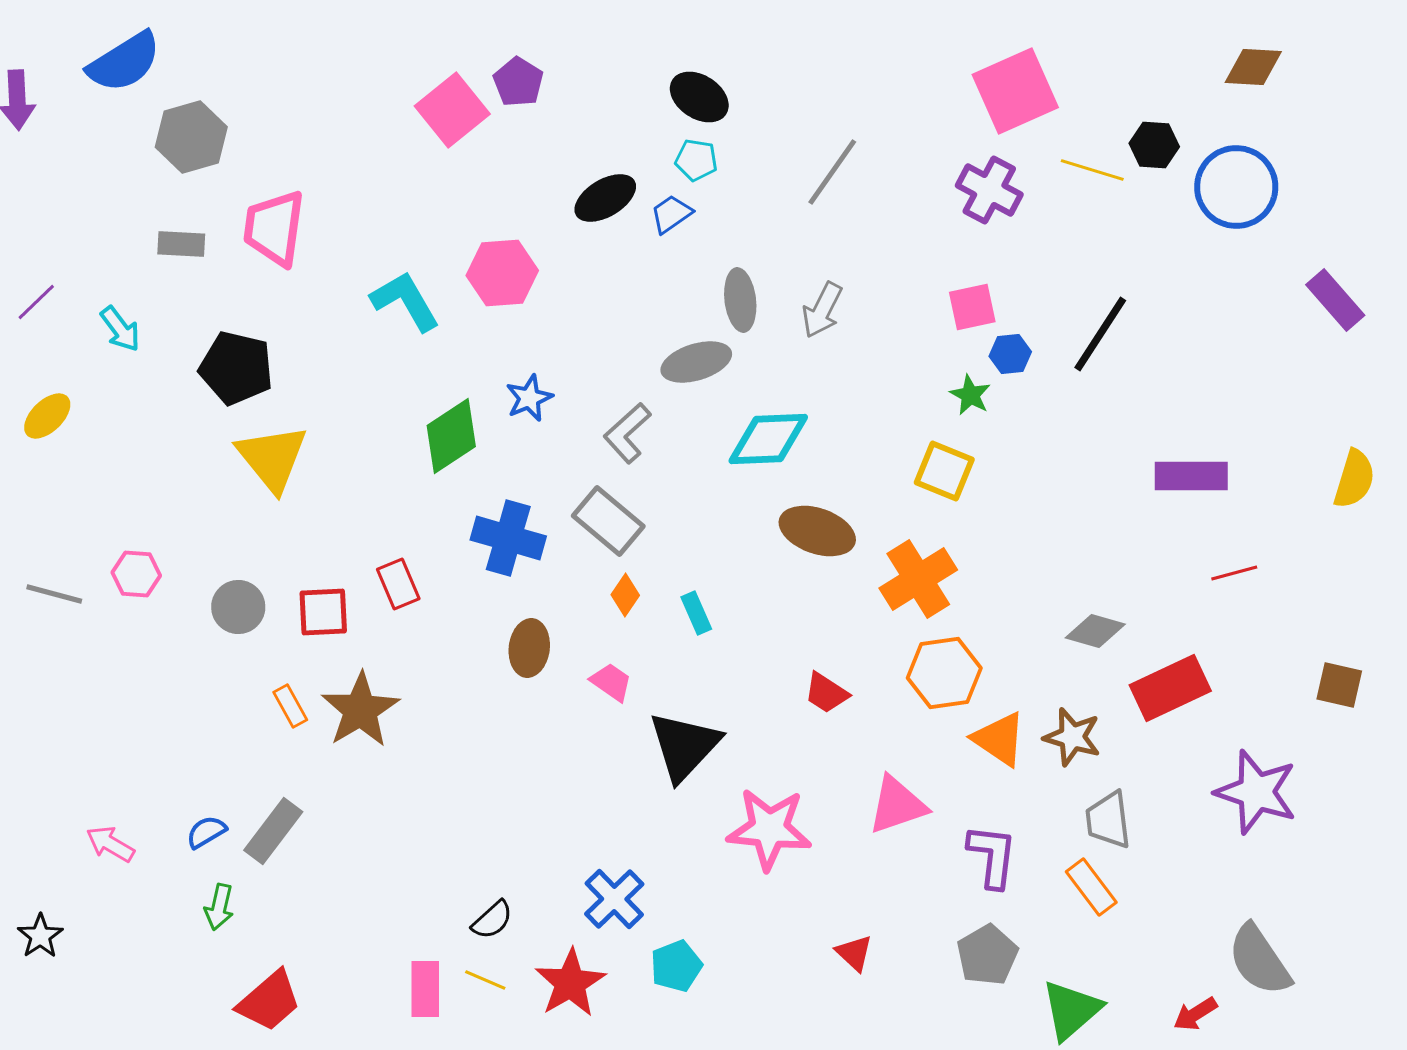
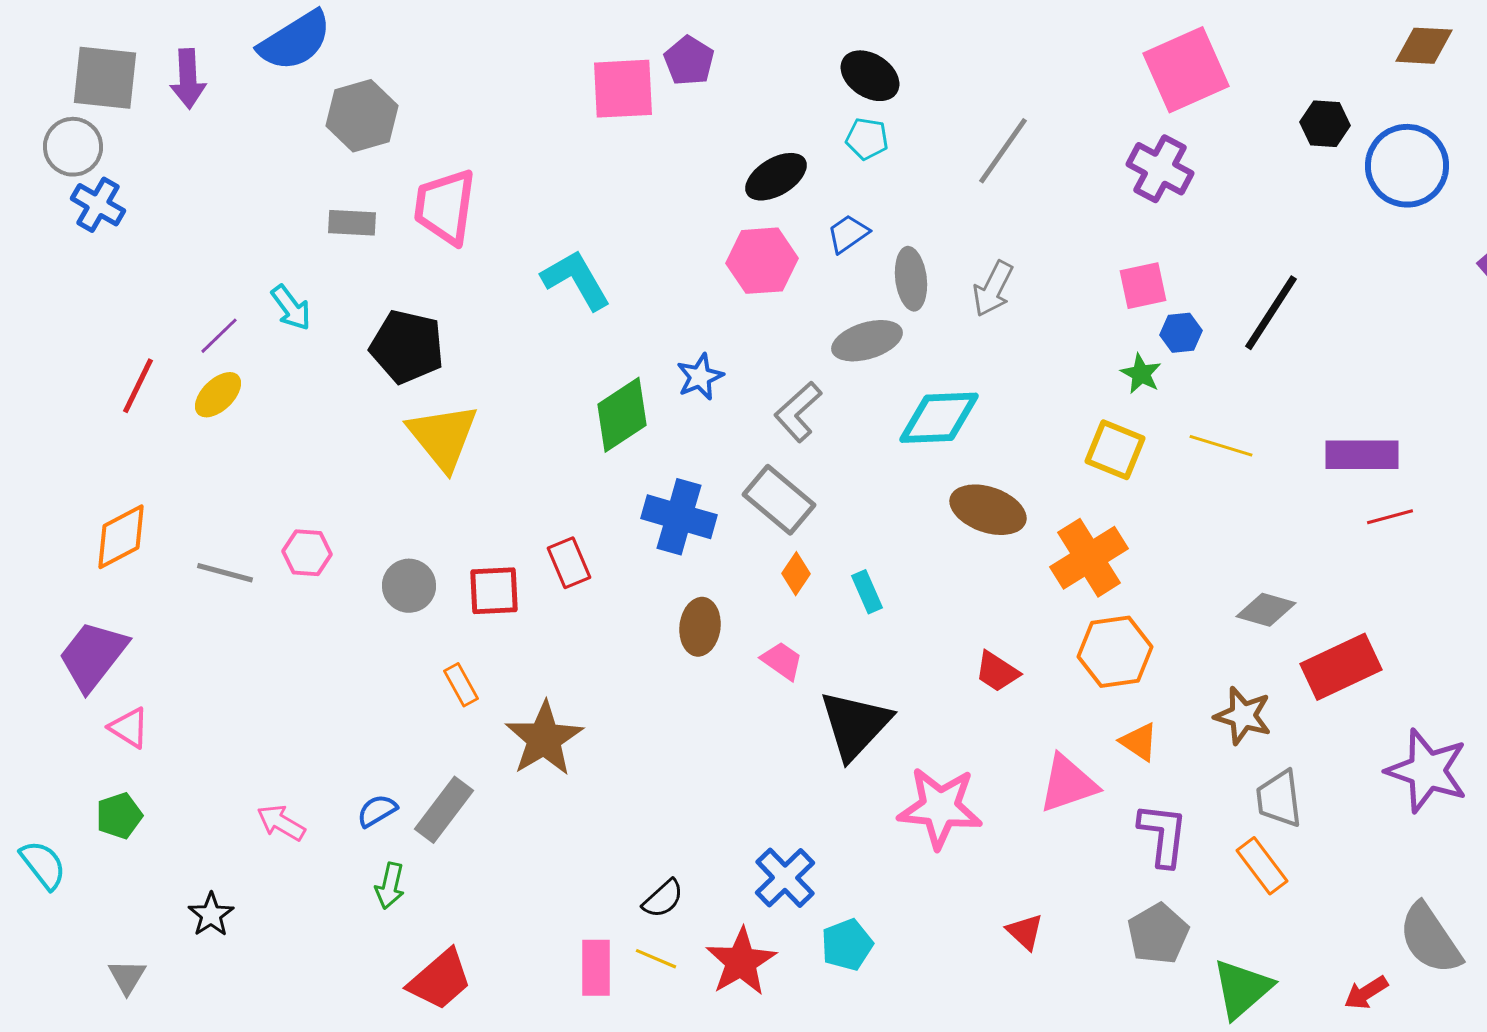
pink square: (452, 110) -> (623, 89), turned 36
yellow line: (1092, 170) -> (1221, 446), moved
blue trapezoid: (671, 214) -> (848, 234), moved
pink hexagon: (502, 273) -> (762, 261), moved
purple line: (36, 302) -> (219, 336), moved
red line: (1234, 573) -> (1390, 517), moved
brown star: (360, 710) -> (544, 739), moved
orange triangle: (999, 739) -> (1139, 742), moved, size x0.7

